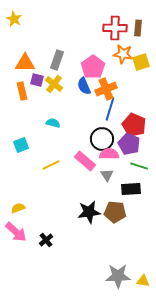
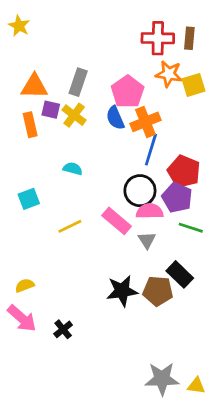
black rectangle: (131, 189) -> (180, 274), moved, turned 48

